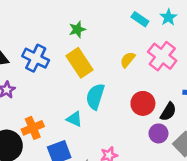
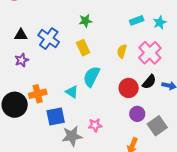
cyan rectangle: (140, 19) -> (137, 20), turned -64
yellow semicircle: (128, 60) -> (122, 51), turned -32
yellow rectangle: (79, 63) -> (83, 48), size x0.7
black semicircle: (168, 112) -> (149, 82), moved

